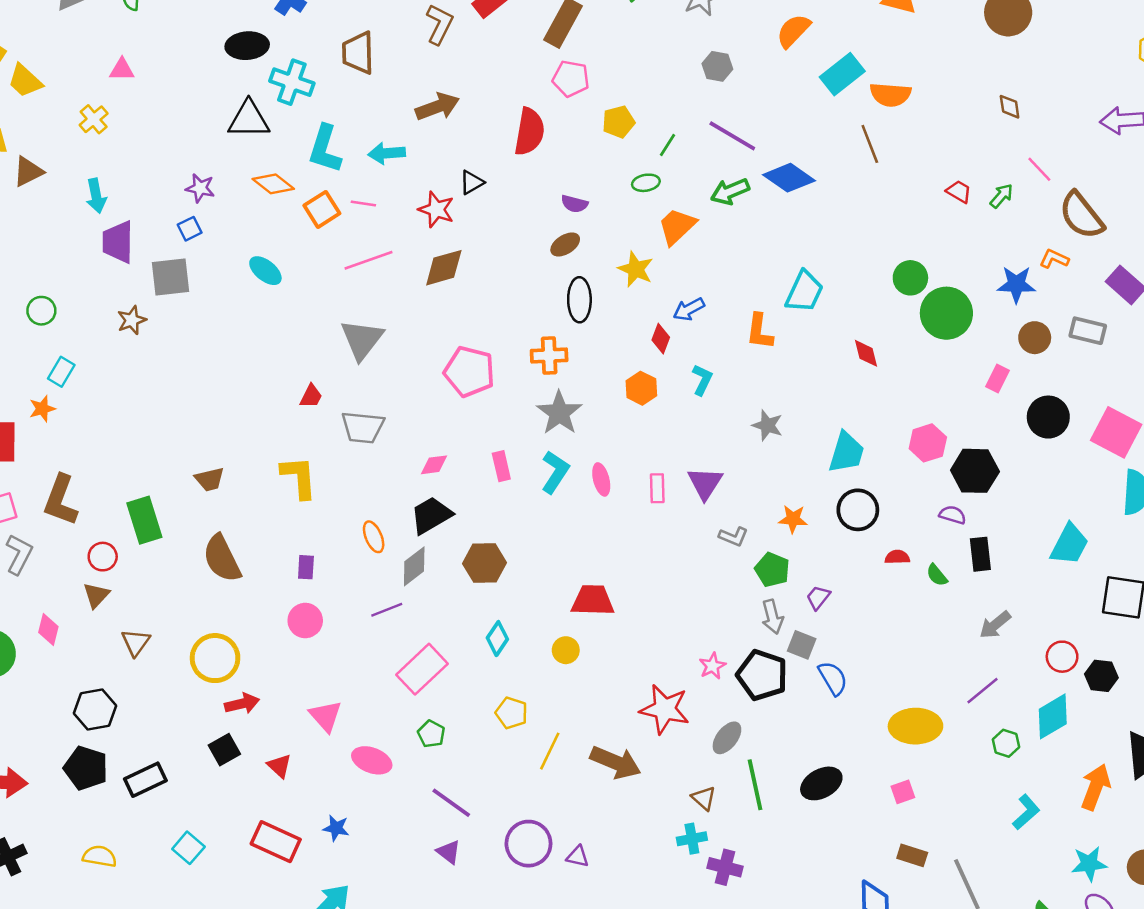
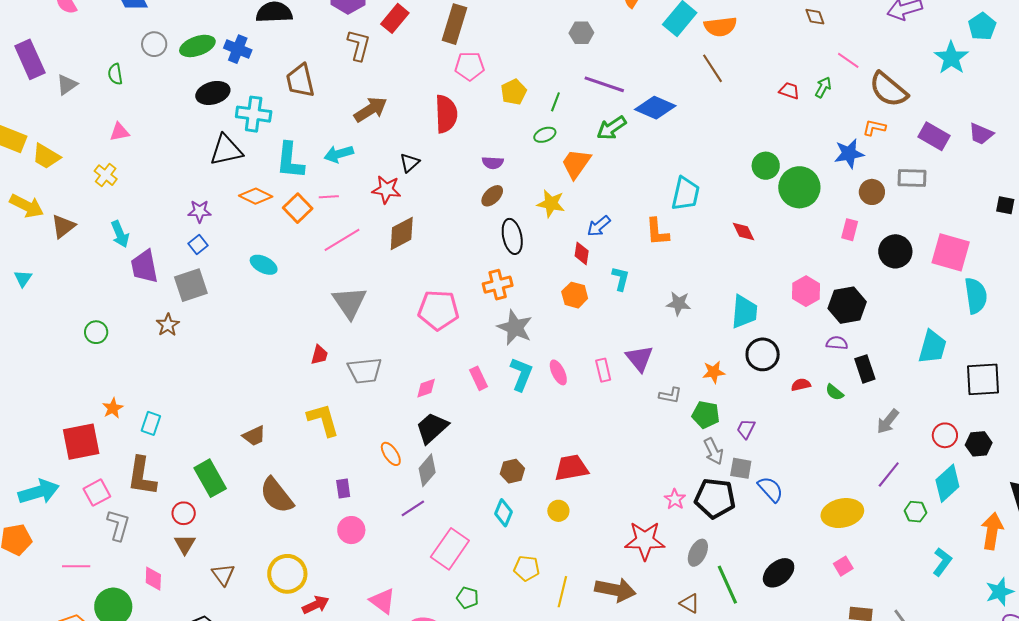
cyan rectangle: (61, 372) -> (151, 423), moved
brown hexagon: (485, 563) -> (512, 471), moved, size x0.7

